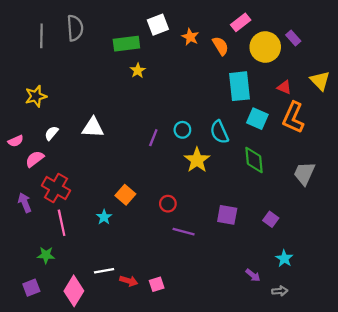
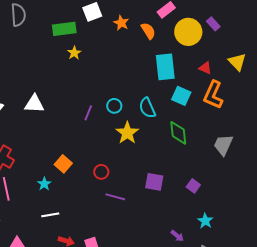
white line: (104, 271) -> (50, 215), moved

